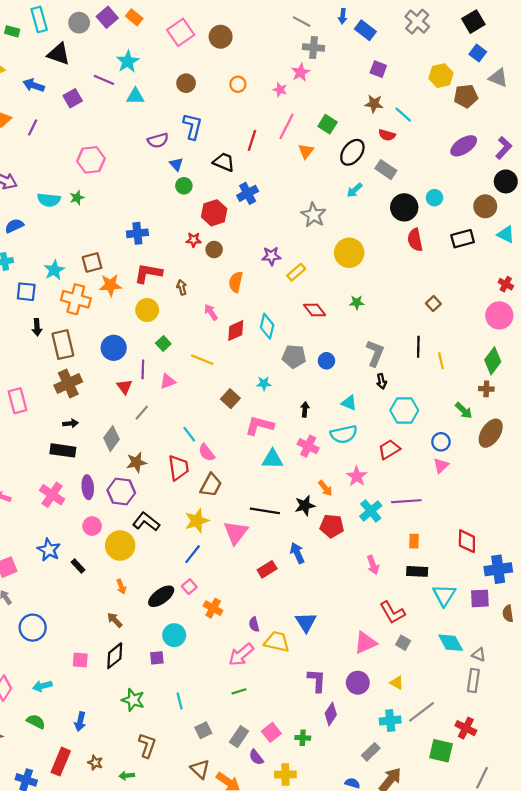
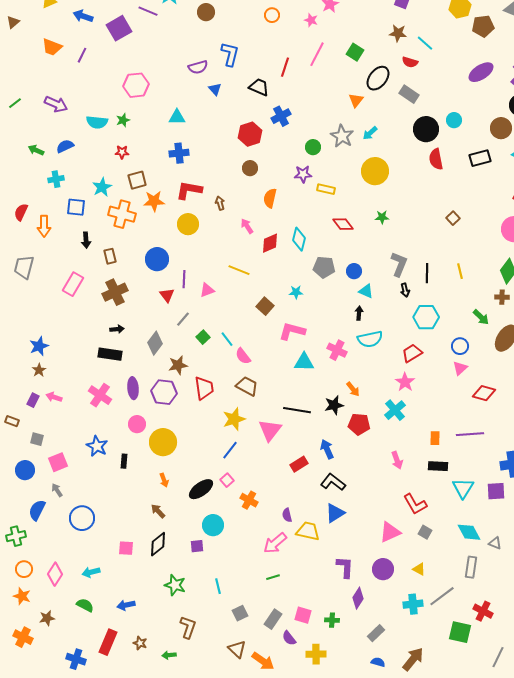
brown circle: (186, 83) -> (206, 12), moved
cyan triangle: (135, 96) -> (177, 117), moved
purple square: (73, 98) -> (119, 28), size x1.4
orange triangle: (306, 151) -> (356, 100), moved
green circle: (184, 186) -> (313, 147), moved
cyan arrow: (355, 190) -> (370, 133), moved
red star: (194, 240) -> (122, 152), moved
yellow rectangle: (296, 272) -> (326, 189), turned 54
green square: (163, 343) -> (203, 337), moved
brown rectangle: (63, 345) -> (110, 256), size x0.6
black line: (418, 347) -> (427, 273), moved
pink rectangle: (18, 401) -> (73, 284), moved, turned 45
cyan triangle: (349, 403) -> (366, 291), moved
black arrow: (305, 409) -> (359, 313), moved
red trapezoid: (178, 468) -> (204, 388), moved
pink star: (357, 476) -> (405, 382), moved
brown trapezoid: (211, 485) -> (247, 386), turned -90
purple line: (406, 501) -> (470, 434), moved
black L-shape: (146, 522) -> (333, 482), moved
red diamond: (467, 541) -> (484, 393), moved, turned -75
black rectangle: (78, 566) -> (124, 461), turned 48
blue triangle: (306, 622) -> (335, 513), turned 30
gray rectangle: (473, 681) -> (471, 567), moved
blue arrow: (80, 722) -> (126, 605), turned 66
pink square: (271, 732) -> (303, 615), turned -36
gray rectangle: (371, 752) -> (376, 633), moved

